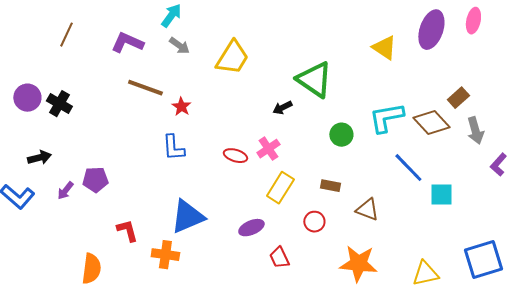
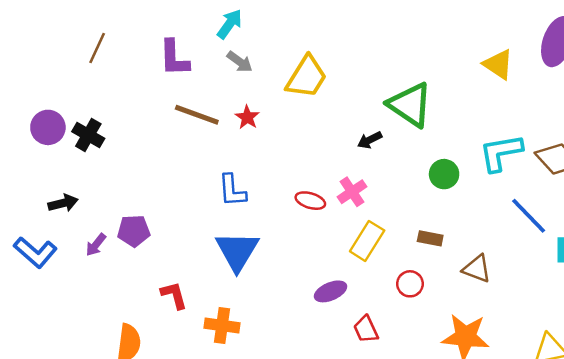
purple L-shape: (127, 43) -> (174, 58), turned -116
red star: (181, 107) -> (247, 117), moved
blue triangle: (187, 217) -> (237, 251), moved, turned -36

